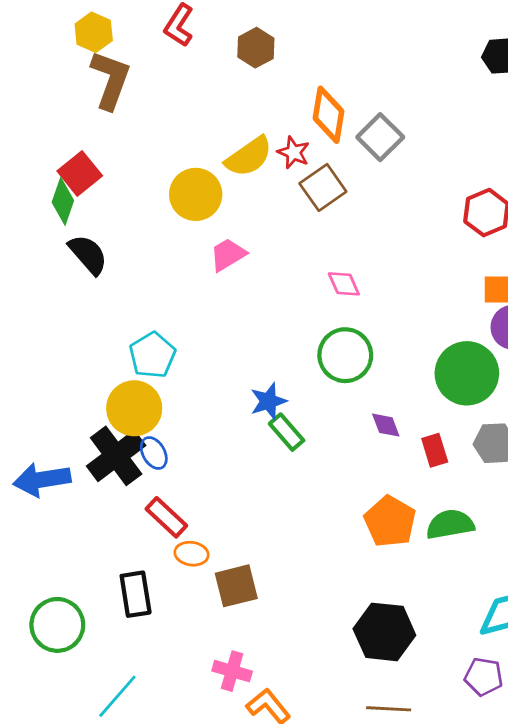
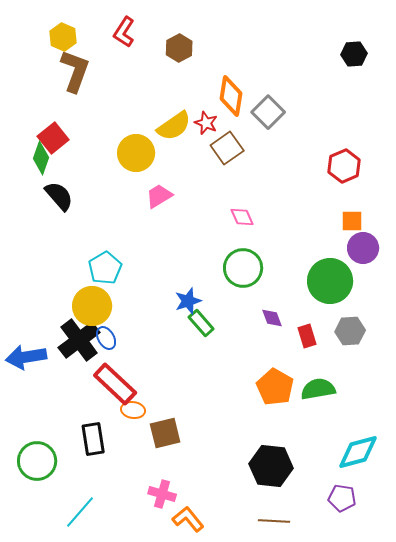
red rectangle: (166, 517) -> (115, 384), size x1.4

